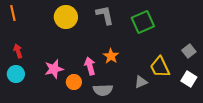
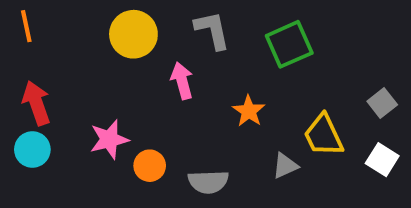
red arrow: (18, 51) -> (36, 103), size x1.5
orange star: (111, 56) -> (249, 111), moved
pink arrow: (90, 66) -> (182, 81), moved

